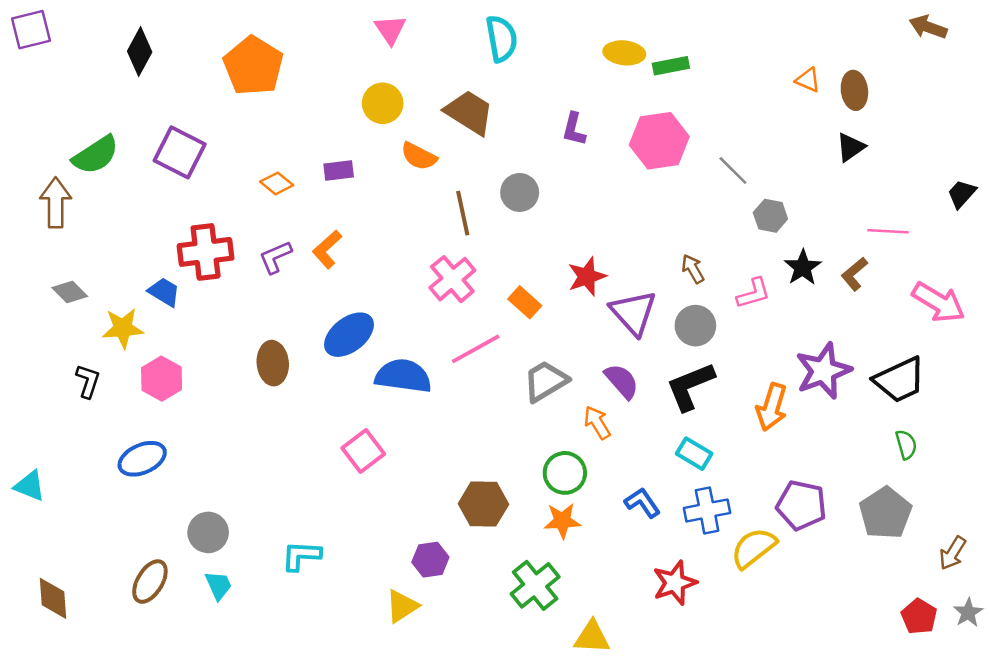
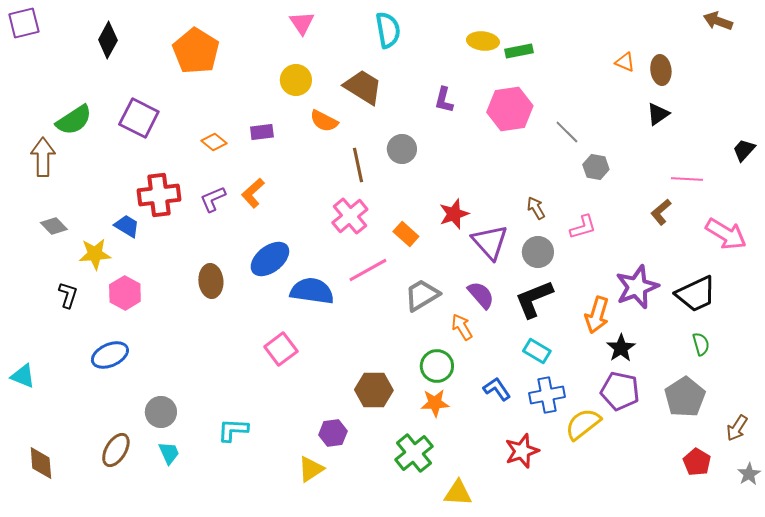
black star: (803, 267) -> (621, 348), moved
red pentagon: (919, 616) -> (697, 462), moved

